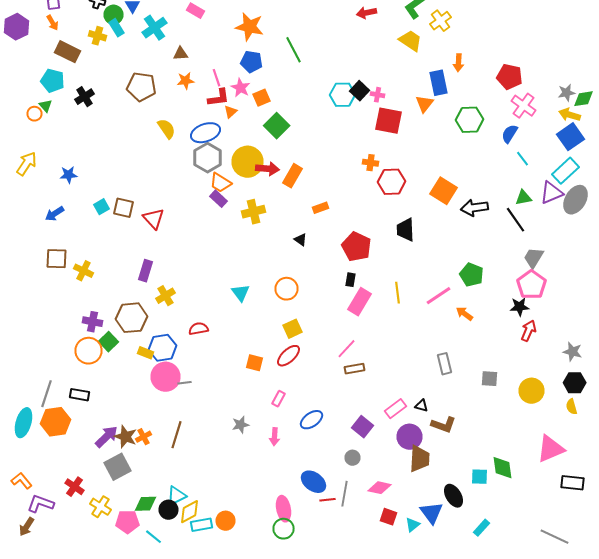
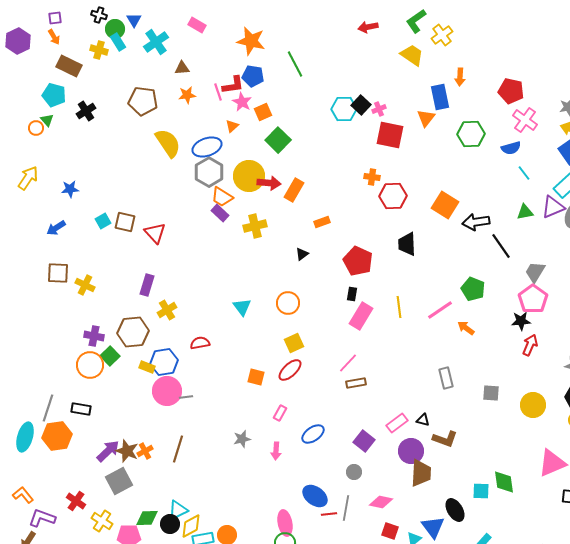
pink cross: (378, 95) -> (379, 109), turned -32
red L-shape: (218, 98) -> (233, 85), moved
yellow semicircle: (166, 129) -> (168, 143), size x1.4
blue semicircle: (510, 134) -> (511, 148), turned -138
black line: (516, 220) -> (501, 246), moved
black triangle: (300, 240) -> (302, 254), turned 48

